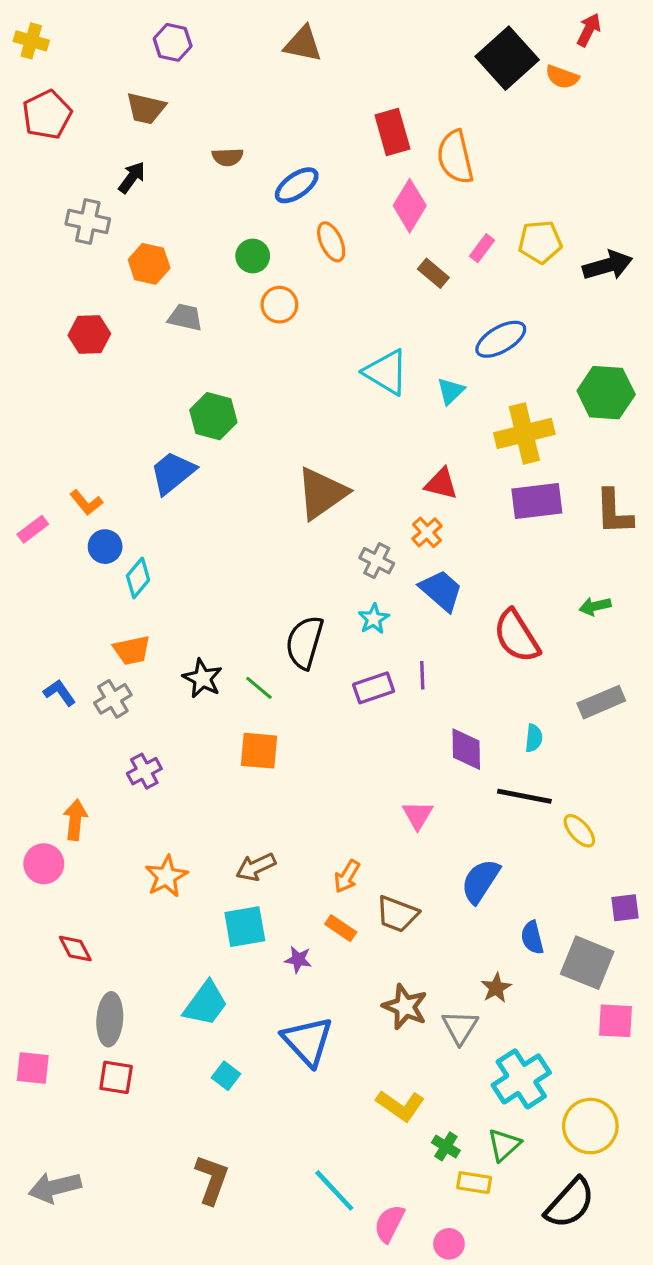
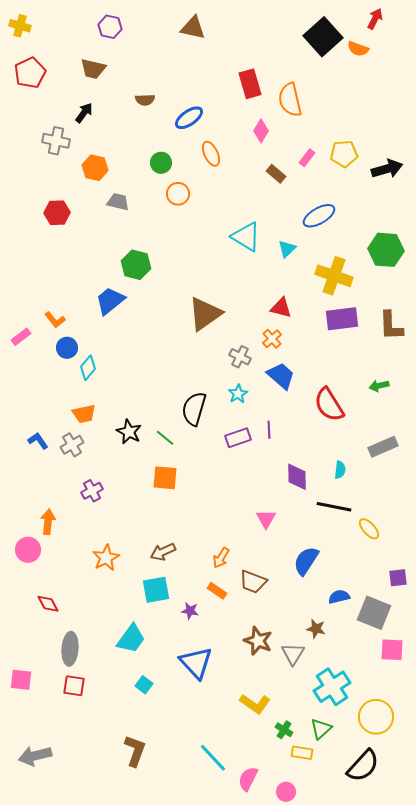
pink diamond: (410, 206) -> (261, 131), size x0.7
yellow cross: (524, 433) -> (334, 276), turned 33
blue semicircle: (532, 938) -> (339, 597), turned 90
brown star: (496, 988) -> (316, 629), turned -30

